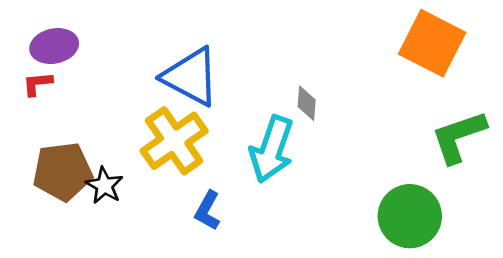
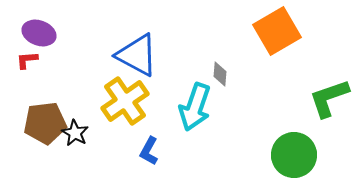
orange square: (432, 43) -> (277, 31), moved, turned 33
purple ellipse: (54, 46) -> (39, 33), turned 32

